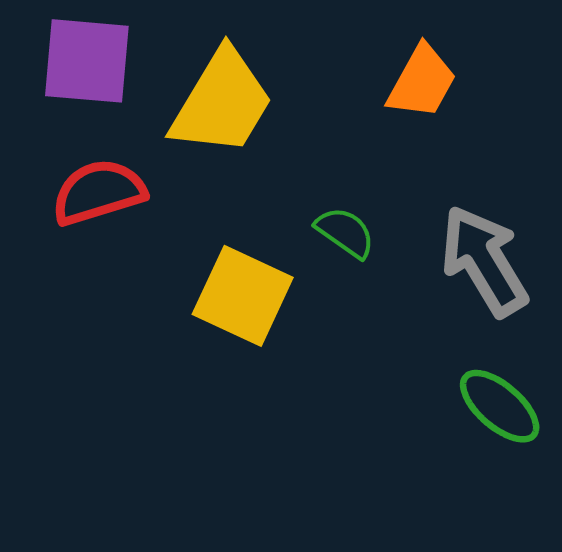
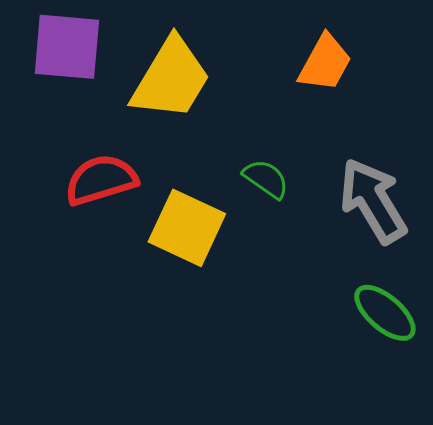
red semicircle: (99, 192) -> (101, 180), moved

